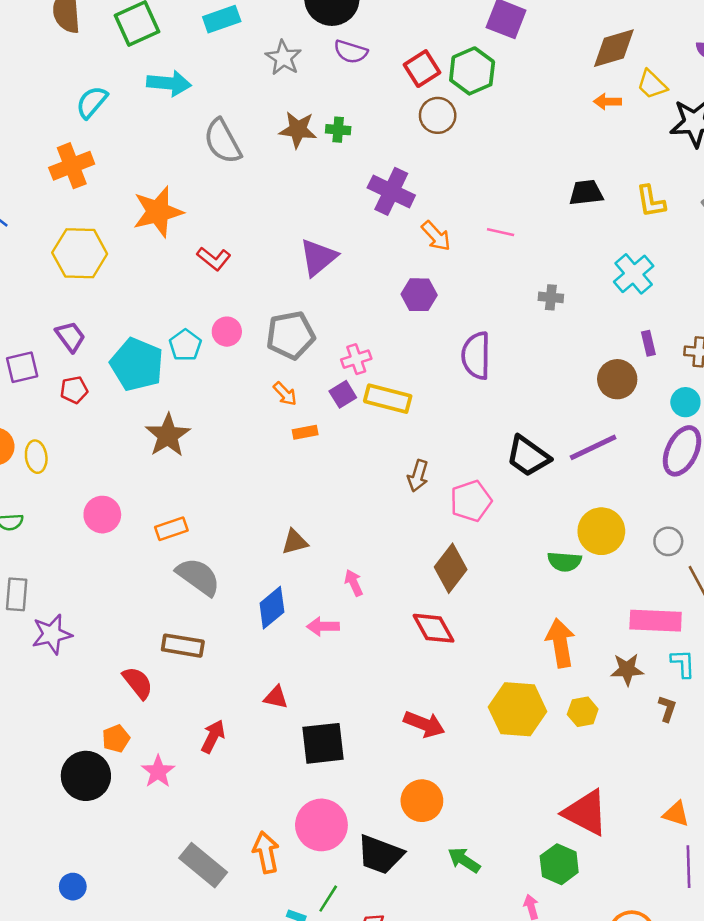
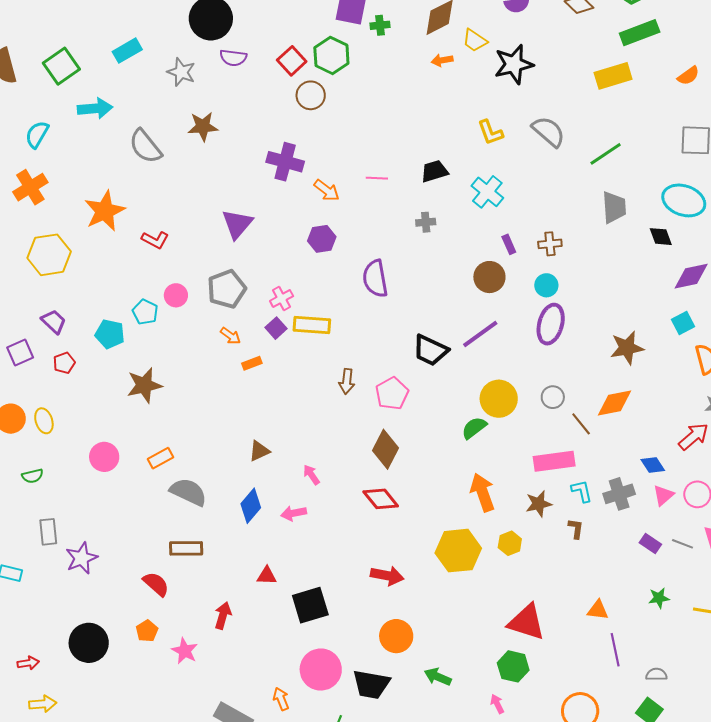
green cross: (338, 130) -> (380, 25), moved
black trapezoid: (586, 193) -> (434, 171), moved
cyan pentagon: (137, 364) -> (110, 334), size x0.7
brown star: (168, 435) -> (144, 385), turned 30
green semicircle: (564, 562) -> (474, 428), turned 148
black circle: (86, 776) -> (89, 643), moved
orange arrow: (266, 852) -> (281, 699), size x0.7

